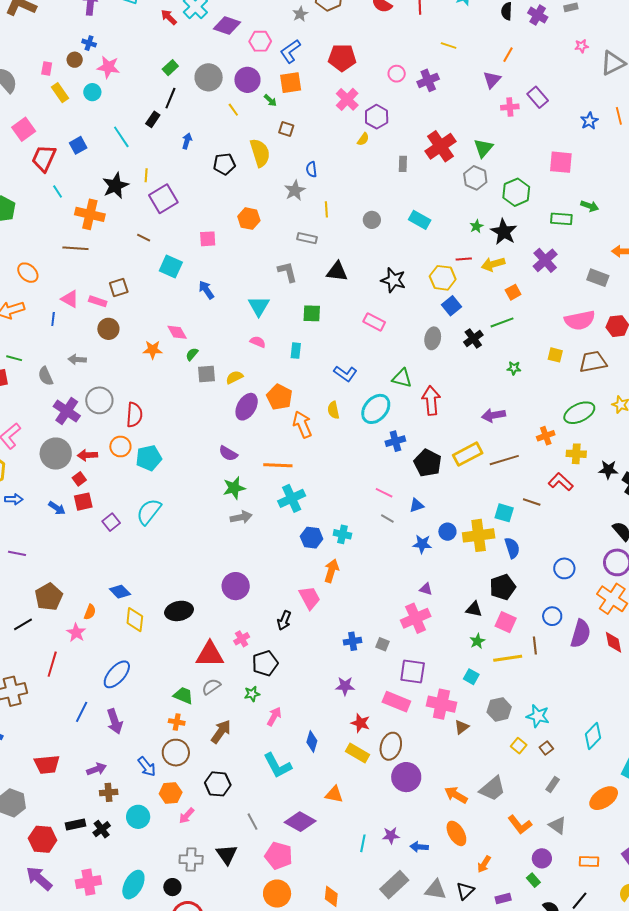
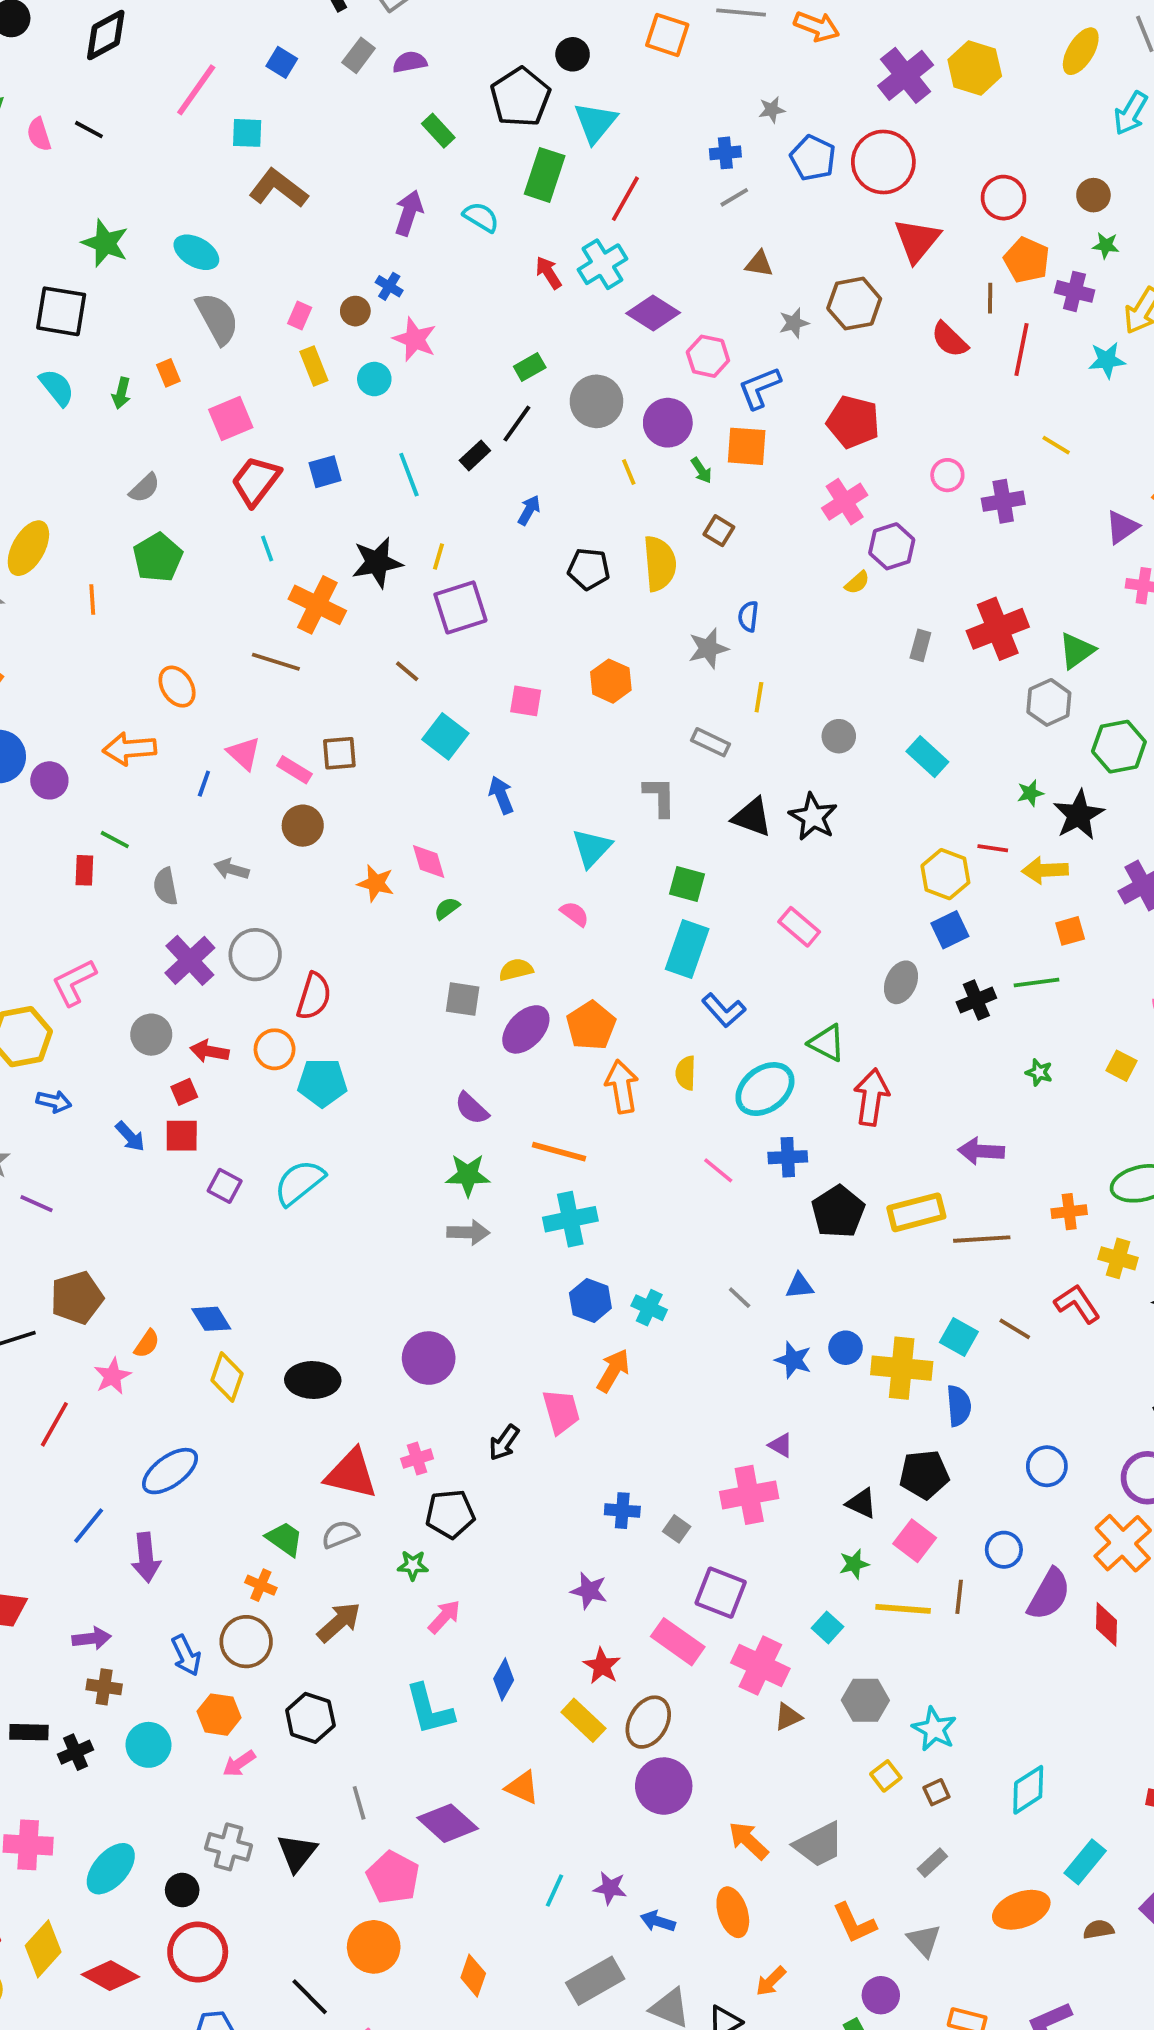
black star: (393, 280) -> (813, 817), moved
cyan rectangle: (296, 351) -> (687, 949), moved, size x1.8
gray square: (206, 374) -> (463, 999), moved
gray circle: (56, 454) -> (151, 1035), size x0.7
pink line: (384, 493) -> (718, 1170), moved
purple square: (111, 522) -> (225, 1186), turned -36

